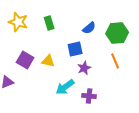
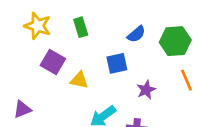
purple square: (25, 60) -> (53, 62), moved
orange line: (115, 61) -> (186, 80), moved
purple star: (84, 68) -> (146, 90), moved

